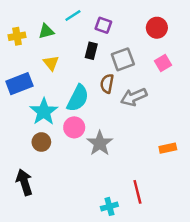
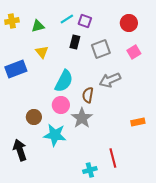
cyan line: (73, 16) -> (67, 19), moved
yellow cross: (17, 36) -> (12, 21), moved
brown semicircle: (107, 84) -> (88, 95), moved
cyan star: (44, 112) -> (55, 135), moved, turned -30

